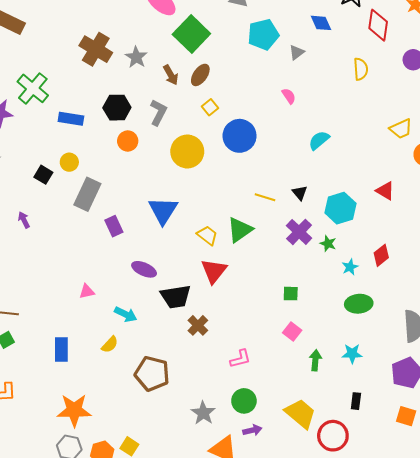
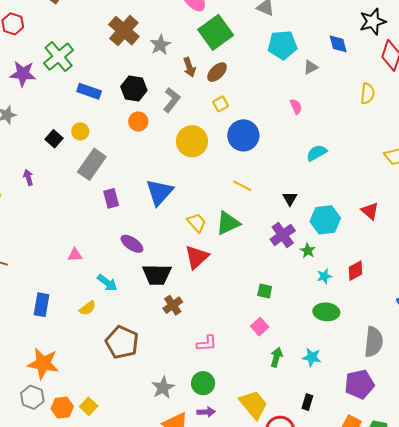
yellow line: (265, 197) -> (242, 186), moved

